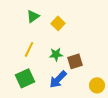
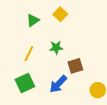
yellow square: (58, 23) -> (60, 14), moved
green star: (56, 54) -> (56, 48), moved

